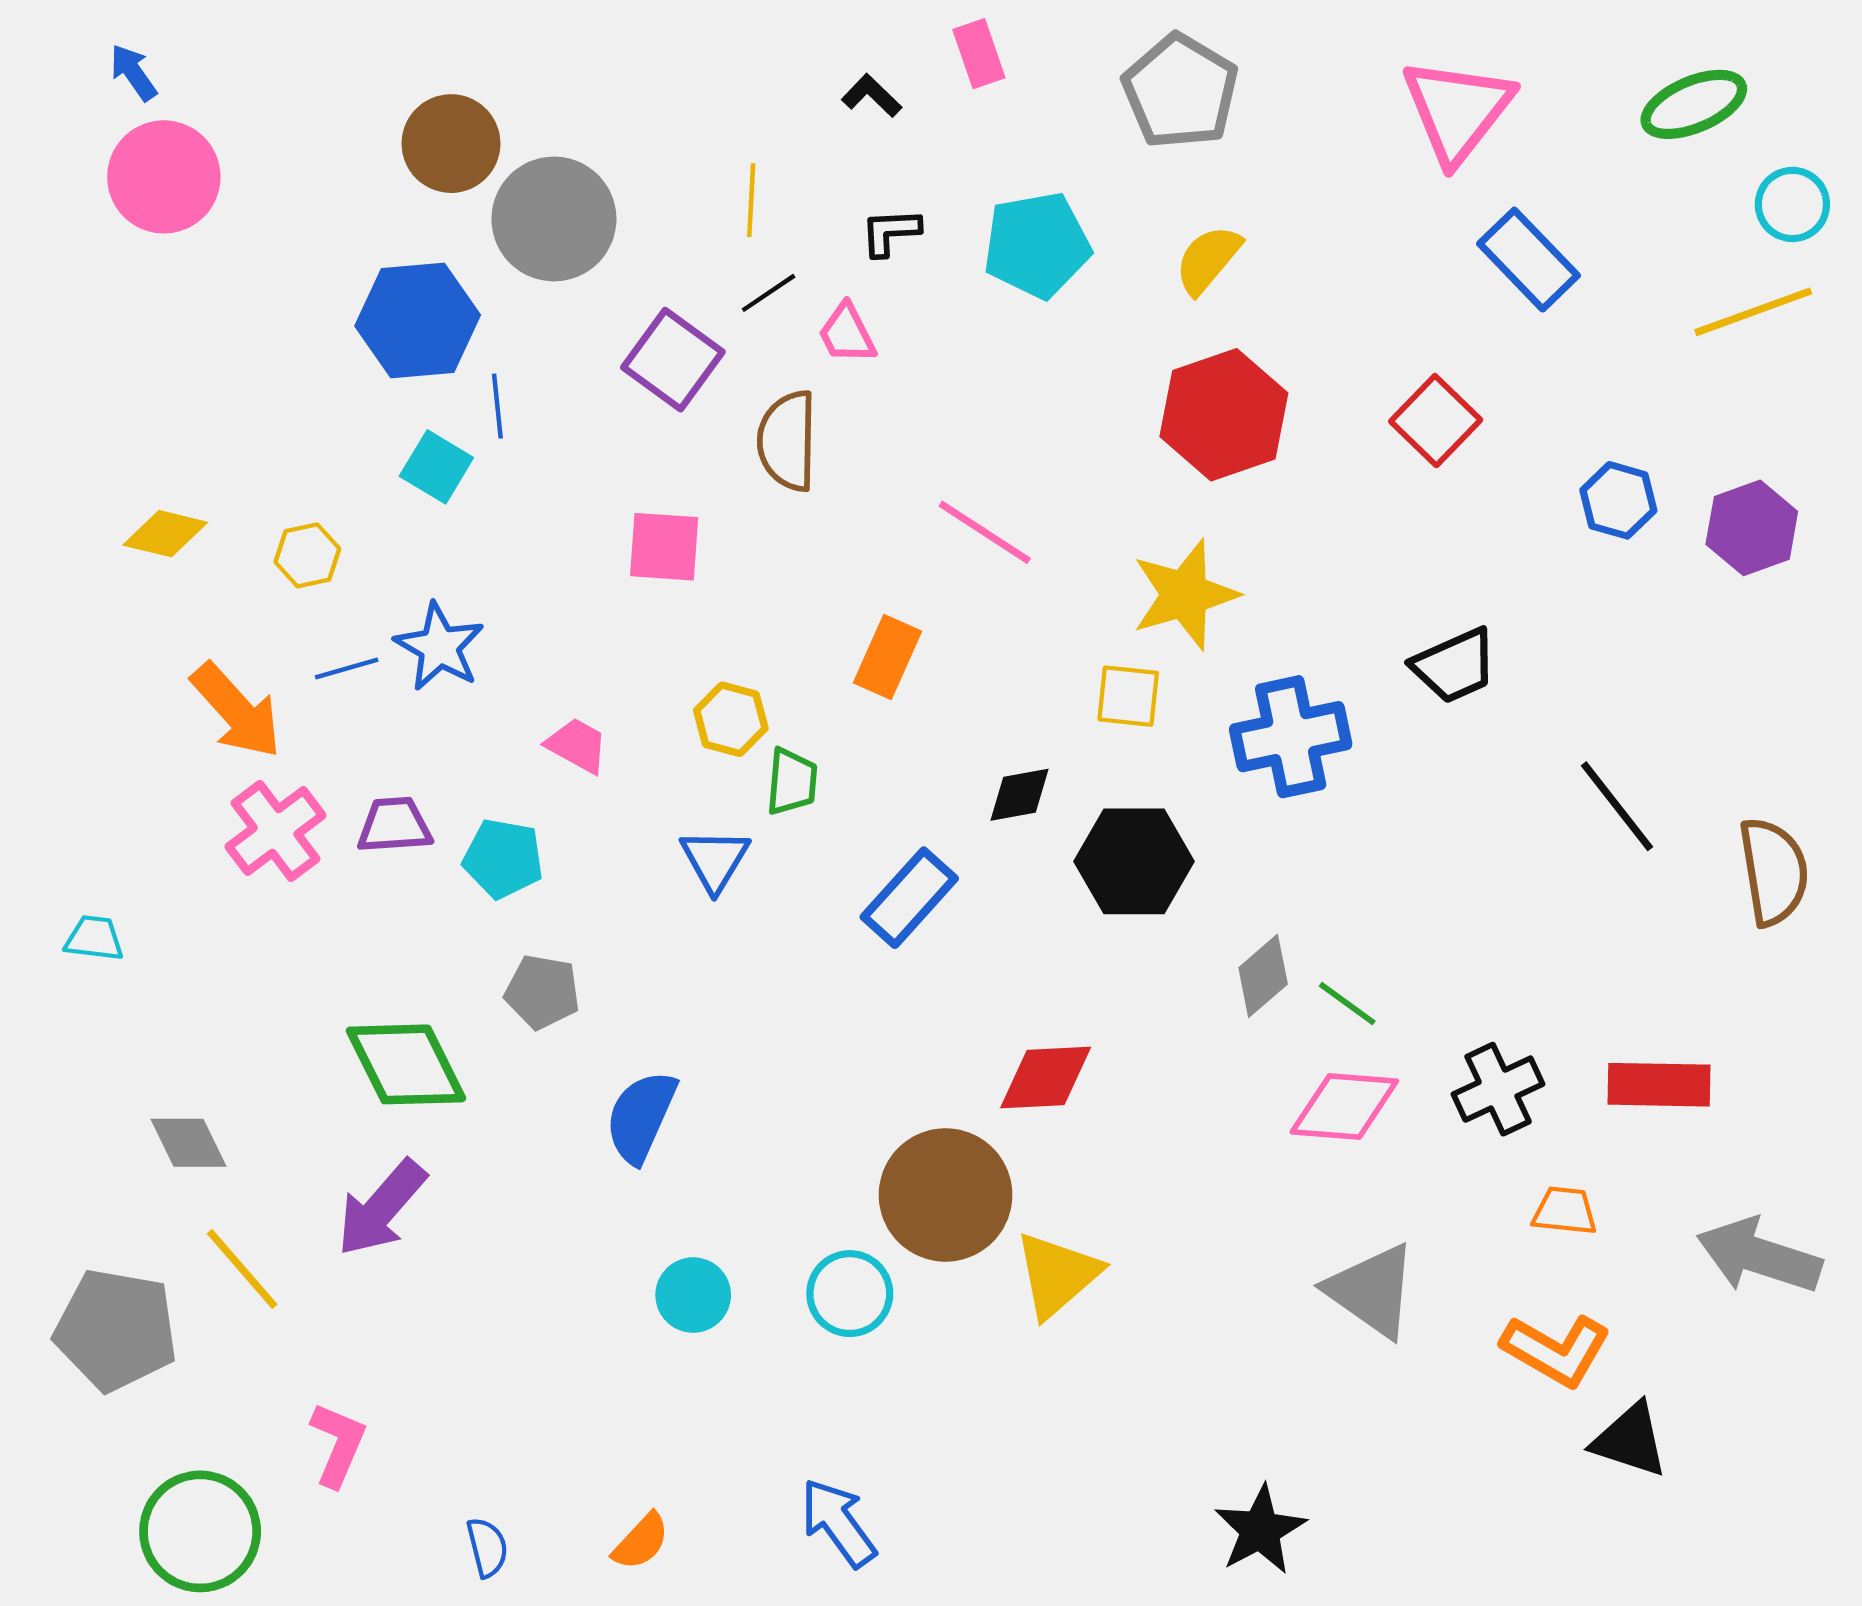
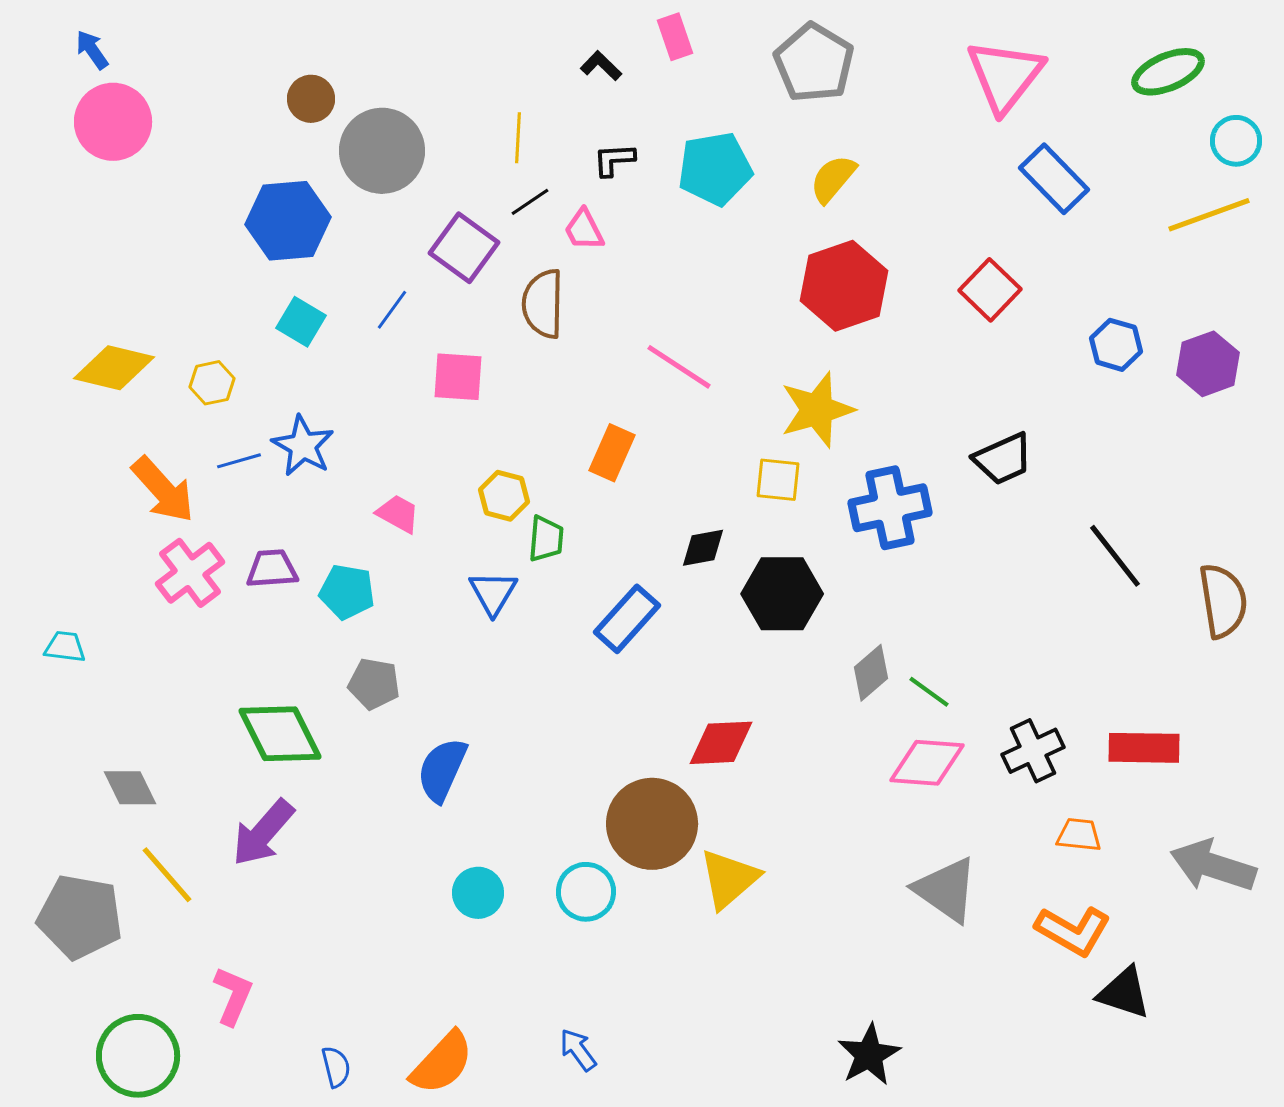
brown circle: (451, 144) -> (311, 99), size x0.7
blue line: (497, 406) -> (392, 310), moved, turned 42
yellow diamond: (165, 534) -> (114, 368), size x1.4
blue arrow: (838, 1523) -> (578, 1050), size x0.7
orange semicircle: (641, 1542) -> (442, 1063), size x1.6

